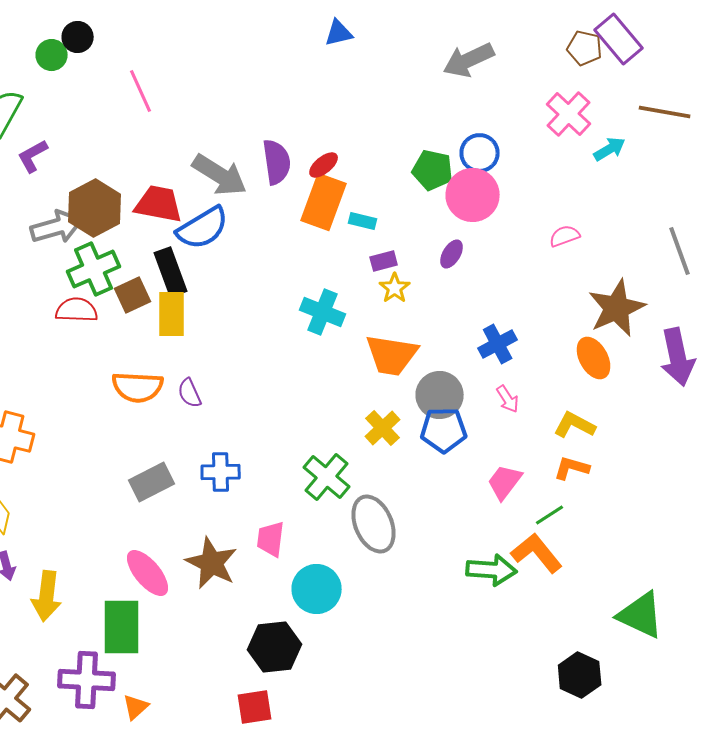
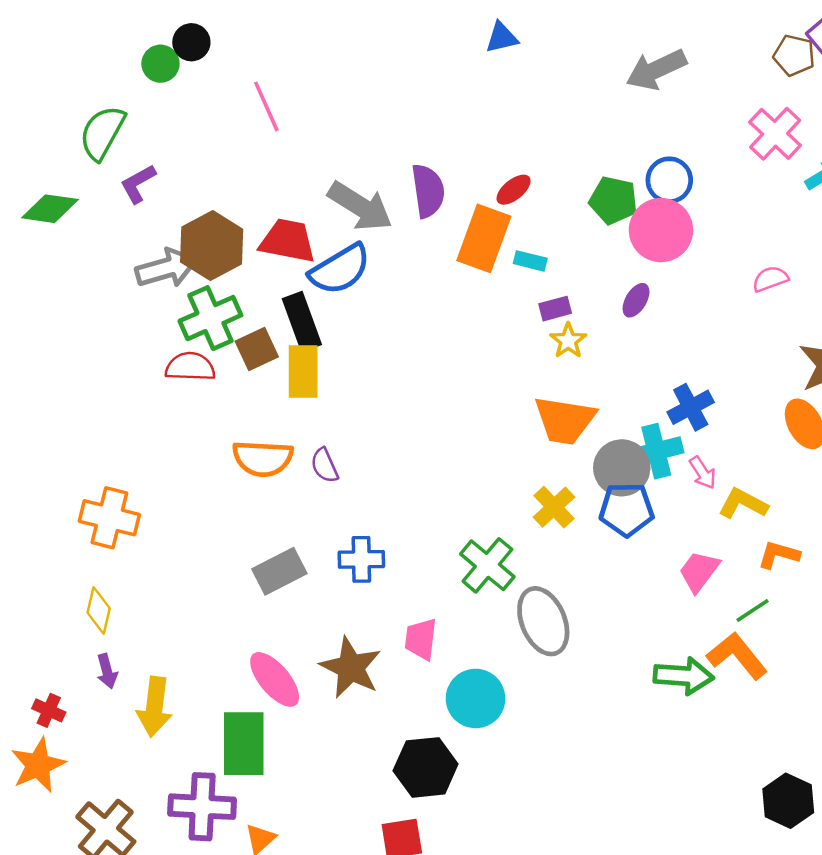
red ellipse: (324, 165) -> (514, 190), moved
cyan cross: (323, 312) -> (656, 451), moved, turned -36
yellow L-shape: (575, 425) -> (743, 504), moved

